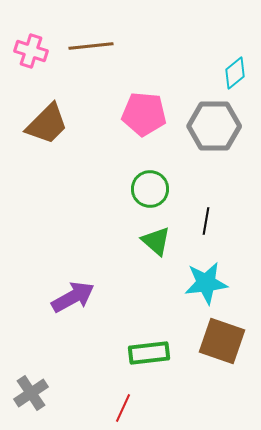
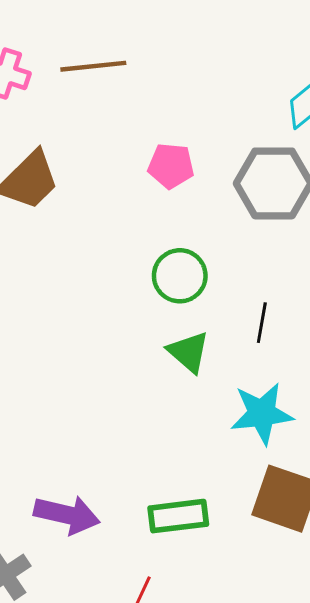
pink pentagon: (144, 114) -> (171, 166), size x0.7
purple arrow: (73, 297) -> (67, 515), moved, turned 42

